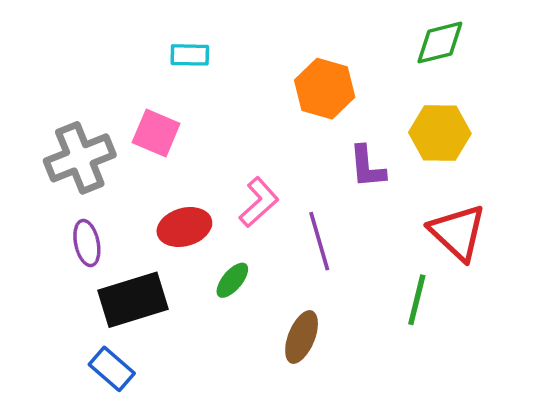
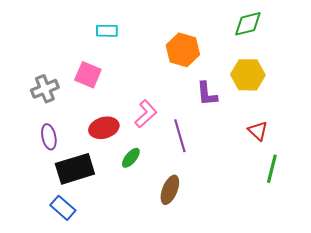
gray cross: (80, 158) -> (45, 89), size x0.7
red triangle: (458, 232) -> (258, 131), size x0.6
green line: (417, 300) -> (272, 169), moved

